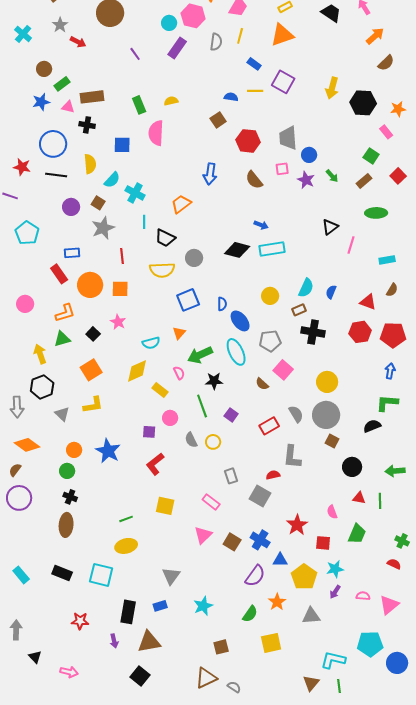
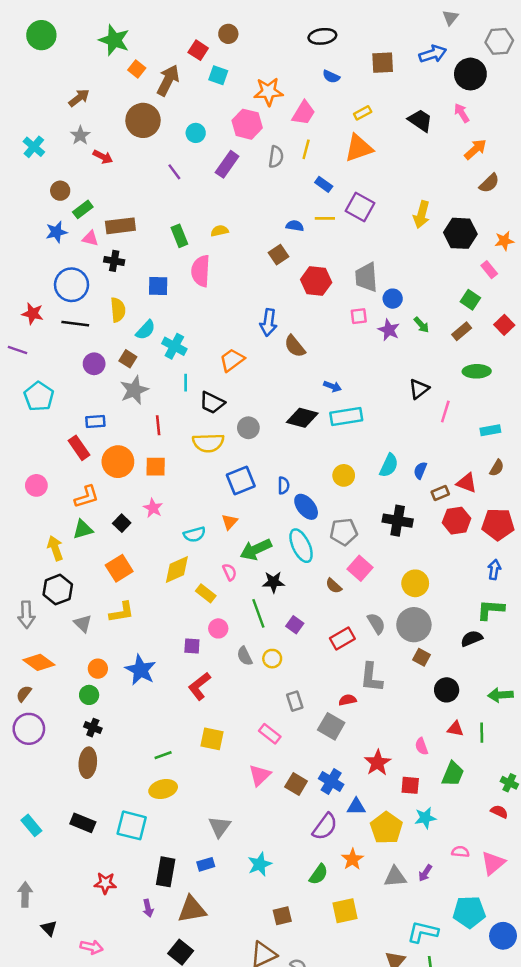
cyan circle: (169, 23) -> (196, 133), moved
brown semicircle: (254, 180) -> (295, 346), moved
brown rectangle: (299, 310) -> (440, 493), moved
purple arrow: (335, 592) -> (425, 873), moved

